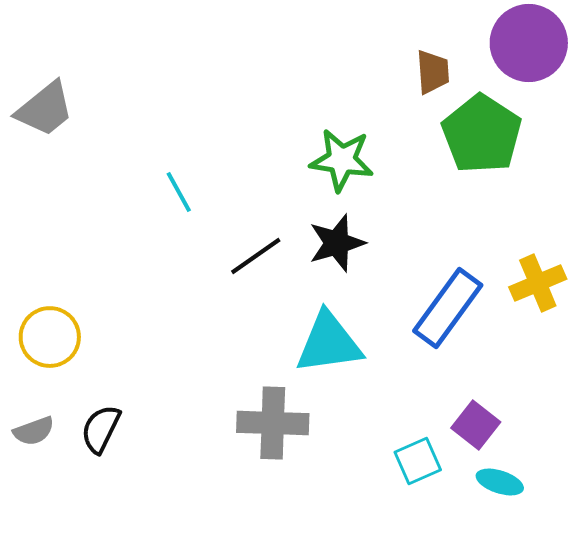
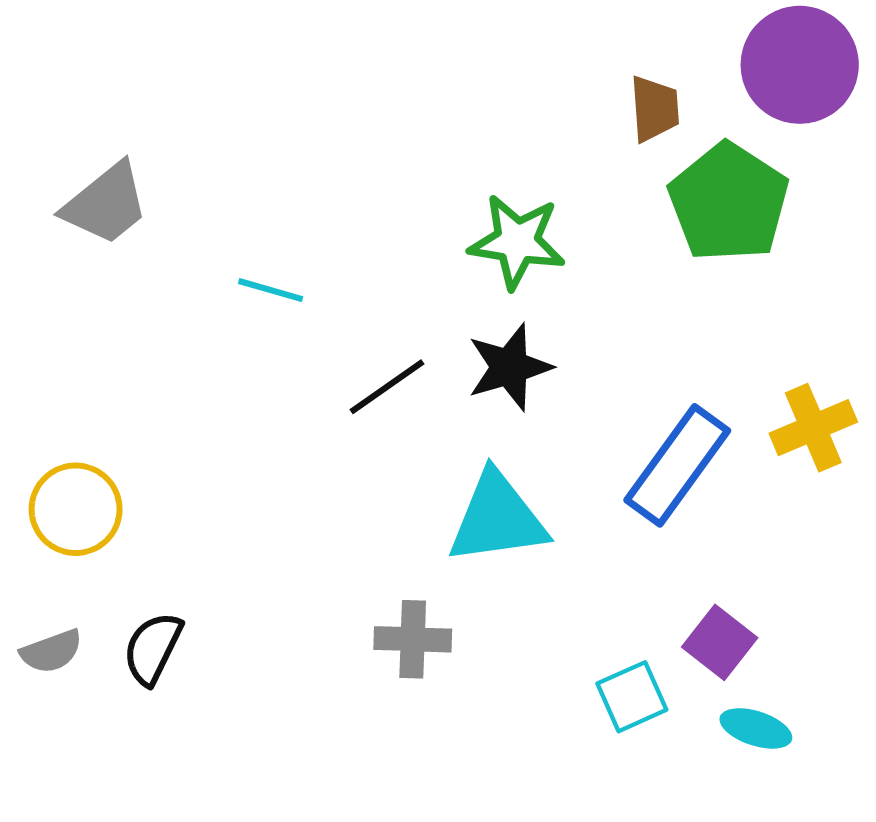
gray trapezoid: (45, 109) -> (106, 204), moved
cyan line: (179, 192) -> (271, 290), turned -45
gray cross: (273, 423) -> (413, 639), size x0.7

